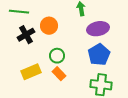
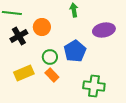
purple ellipse: (98, 29) -> (104, 30), moved
blue pentagon: (99, 55) -> (75, 51), moved

